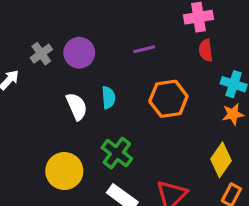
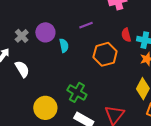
red semicircle: (206, 50) -> (126, 35), moved
cyan semicircle: (108, 98) -> (64, 46), moved
white semicircle: (77, 106) -> (22, 69), moved

